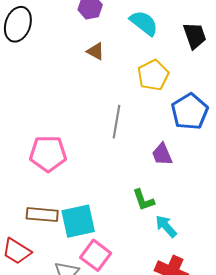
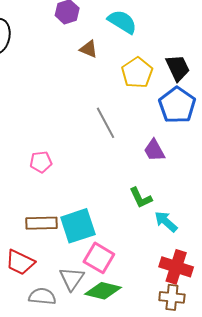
black trapezoid: (195, 36) -> (178, 68), moved
brown triangle: (96, 51) -> (89, 49), moved
gray line: (117, 122) -> (106, 123), turned -32
pink pentagon: (48, 154) -> (41, 162), size x0.6

